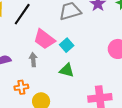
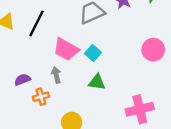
orange cross: (21, 87) -> (41, 97), moved

